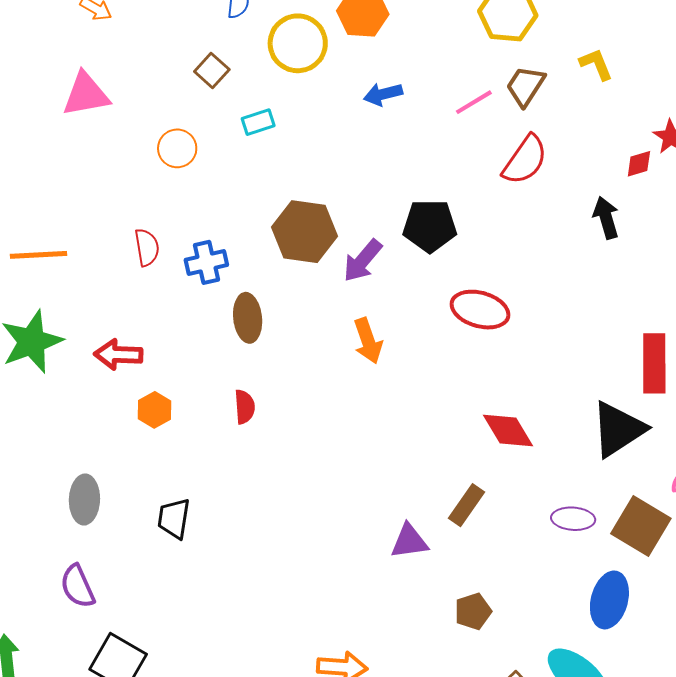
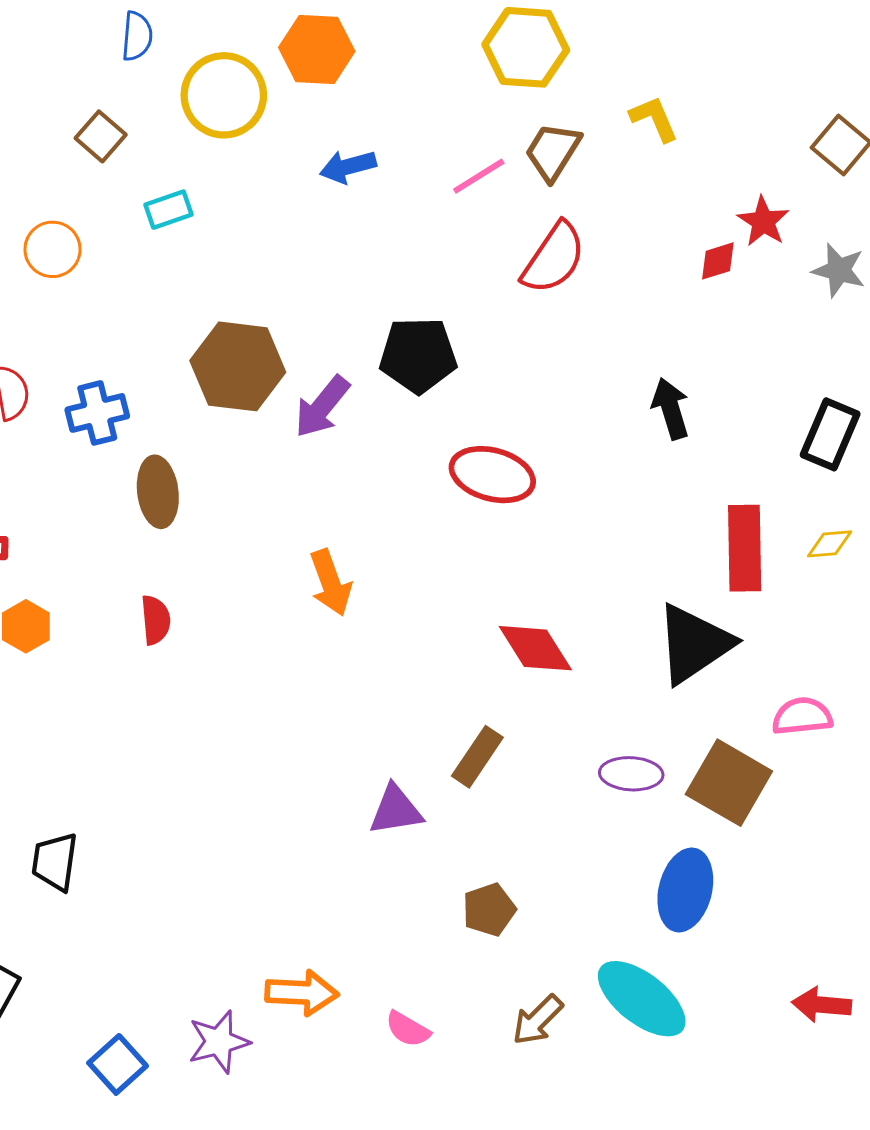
black arrow: (606, 218) -> (671, 409), moved
orange arrow: (368, 341) -> (331, 583), moved
black trapezoid: (174, 518) -> (55, 862), moved

